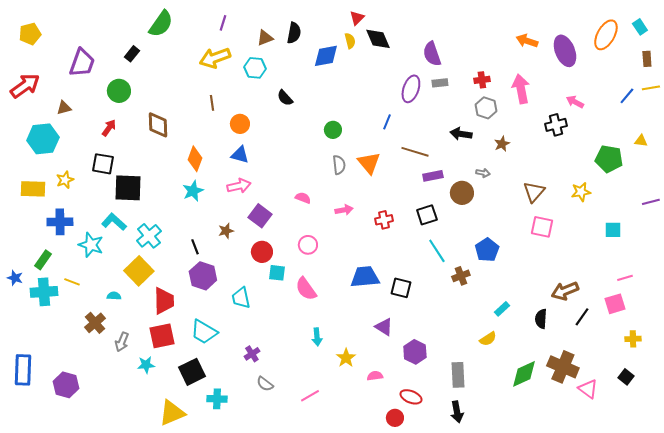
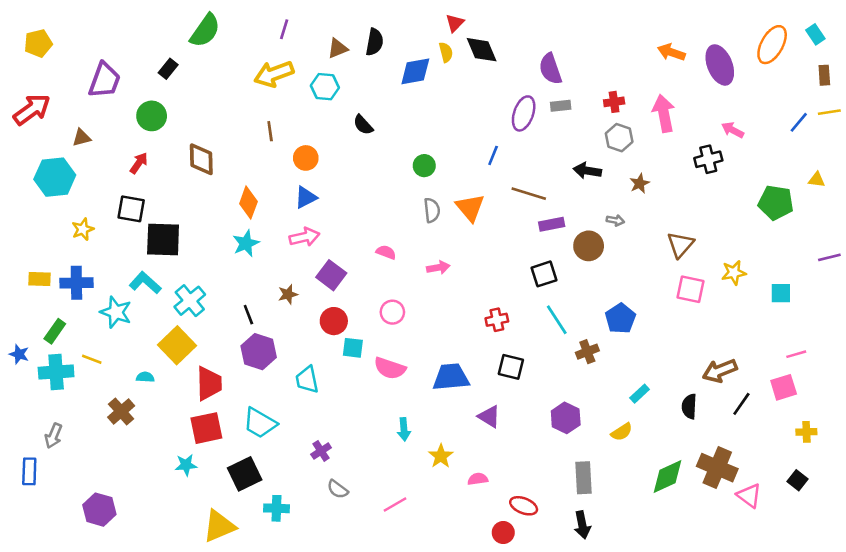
blue triangle: (240, 155) -> (306, 197), turned -42
yellow rectangle: (33, 189) -> (39, 279), moved, size x0.7
yellow star: (581, 192) -> (734, 273), moved
red cross: (384, 220) -> (497, 320), moved
blue trapezoid: (365, 277) -> (451, 377), moved
pink semicircle: (306, 289) -> (390, 368), turned -35
gray arrow: (122, 342) -> (54, 436), moved
purple hexagon: (415, 352) -> (566, 418), moved
blue rectangle: (23, 370) -> (29, 471), size x0.7
purple hexagon: (66, 385) -> (99, 510), moved

